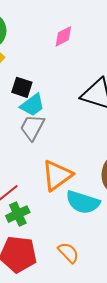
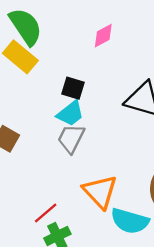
black square: (22, 87) -> (73, 88), moved
orange triangle: (57, 175) -> (100, 192), turned -36

